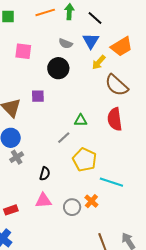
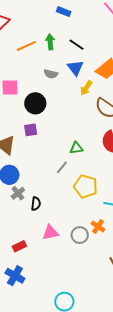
black circle: (58, 68) -> (35, 103), moved
black semicircle: (45, 174) -> (36, 204), moved

